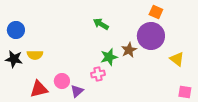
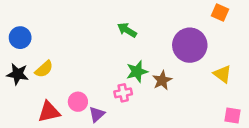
orange square: (156, 12) -> (220, 12), moved
brown star: (129, 50) -> (162, 80), moved
yellow semicircle: (35, 55) -> (44, 69), turned -42

